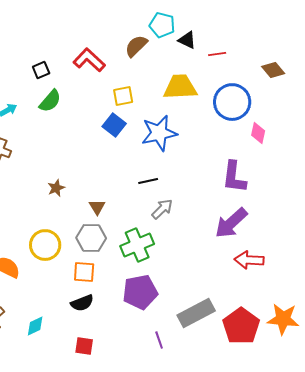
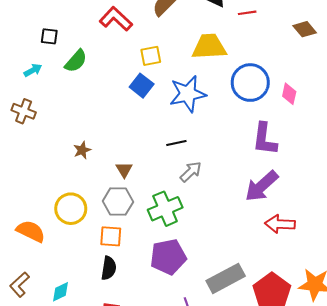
black square: (41, 70) -> (49, 36), moved, turned 30
blue circle: (232, 102) -> (250, 83), moved
black semicircle: (82, 303) -> (109, 268), turned -60

